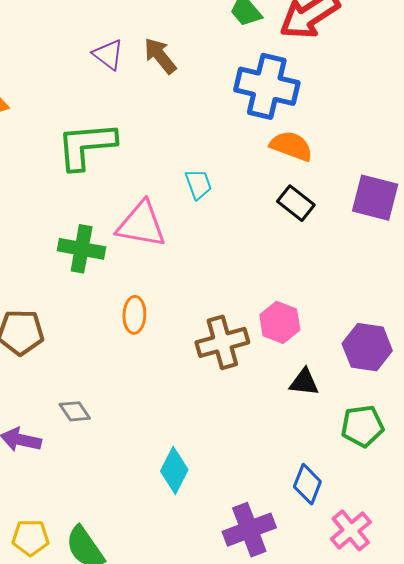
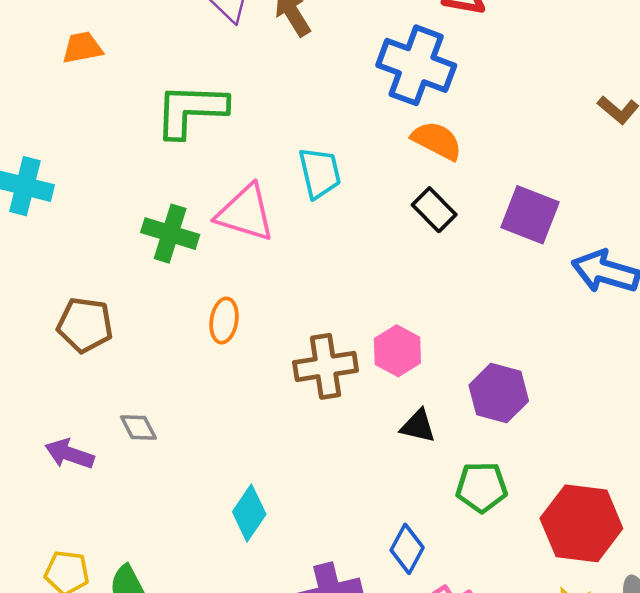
cyan trapezoid: (198, 184) -> (320, 173), size x1.4

